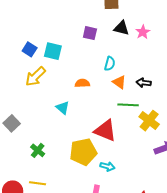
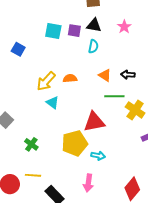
black triangle: (121, 28) -> (94, 25), moved
cyan square: (53, 51) -> (53, 31), moved
cyan semicircle: (110, 64) -> (93, 46), moved
yellow arrow: (35, 76) -> (46, 81), moved
red triangle: (105, 131) -> (94, 122), turned -30

